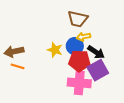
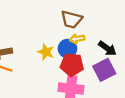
black arrow: (96, 52) -> (107, 48), moved
purple square: (98, 70) -> (104, 70), moved

